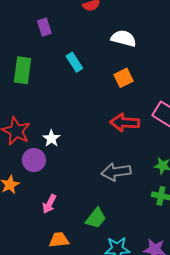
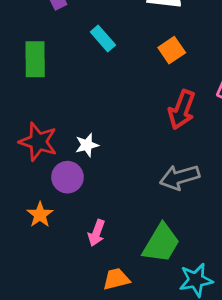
red arrow: (125, 123) -> (182, 110), turned -64
white star: (51, 138) -> (87, 145), turned 30
green trapezoid: (96, 218) -> (161, 243), size x1.4

